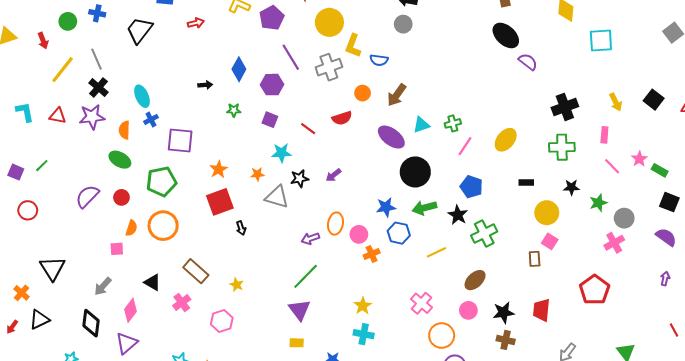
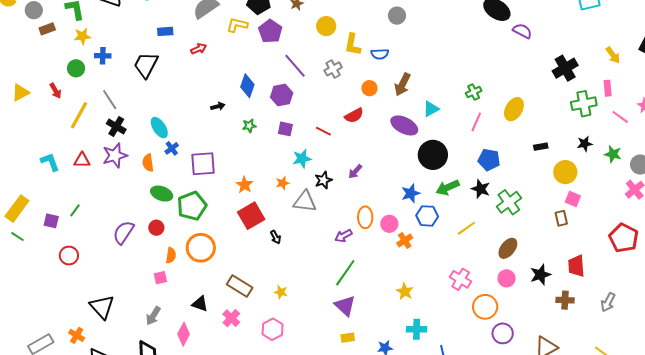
yellow circle: (329, 22) -> (326, 26), size x0.7
gray cross: (329, 67) -> (333, 69), size x0.7
green cross: (453, 123) -> (474, 92), moved
green cross: (562, 147) -> (584, 104), moved
green ellipse: (120, 160) -> (162, 194), moved
green star: (598, 203) -> (613, 154), turned -30
cyan cross: (364, 334) -> (417, 329), moved
brown cross: (506, 340) -> (565, 300), moved

